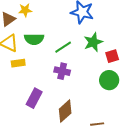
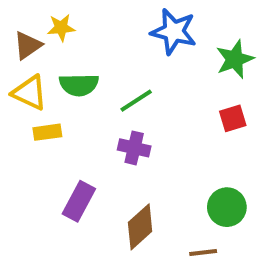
green star: (93, 42) -> (235, 59), moved
green circle: (109, 80) -> (227, 207), moved

